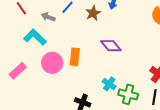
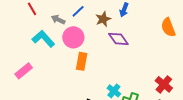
purple diamond: (111, 46) -> (118, 39), moved
pink circle: (52, 63) -> (73, 37), moved

